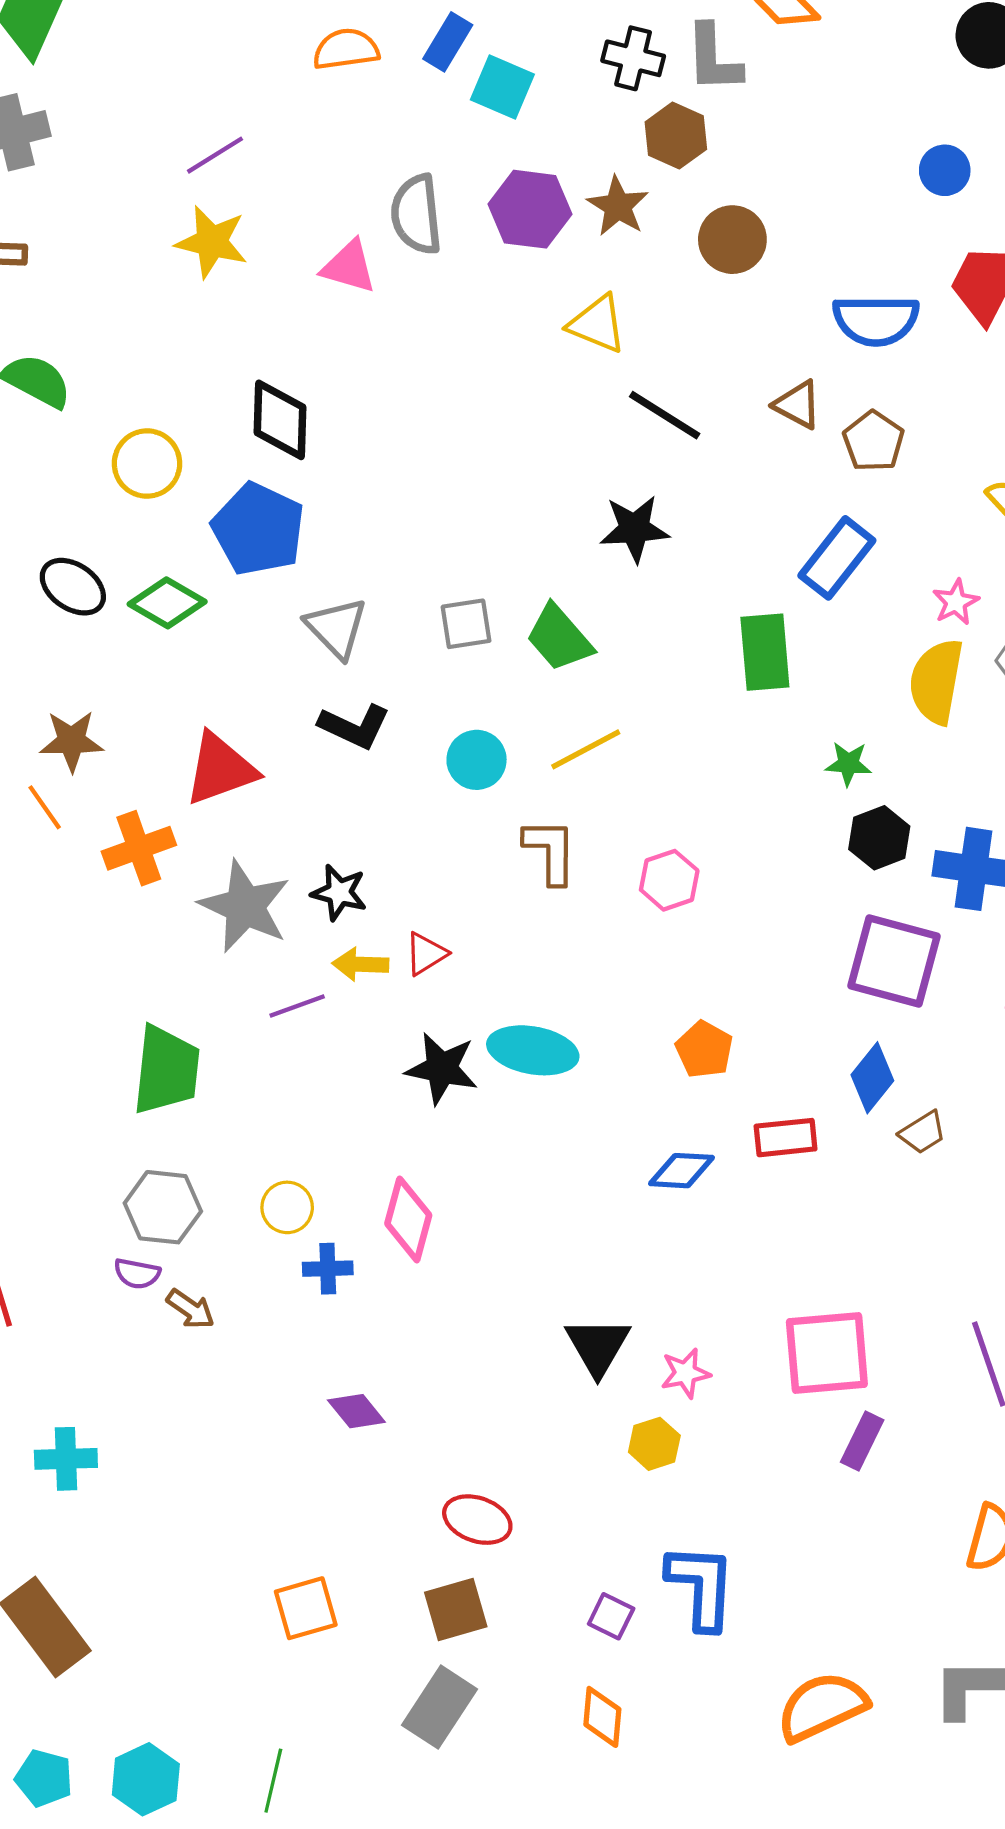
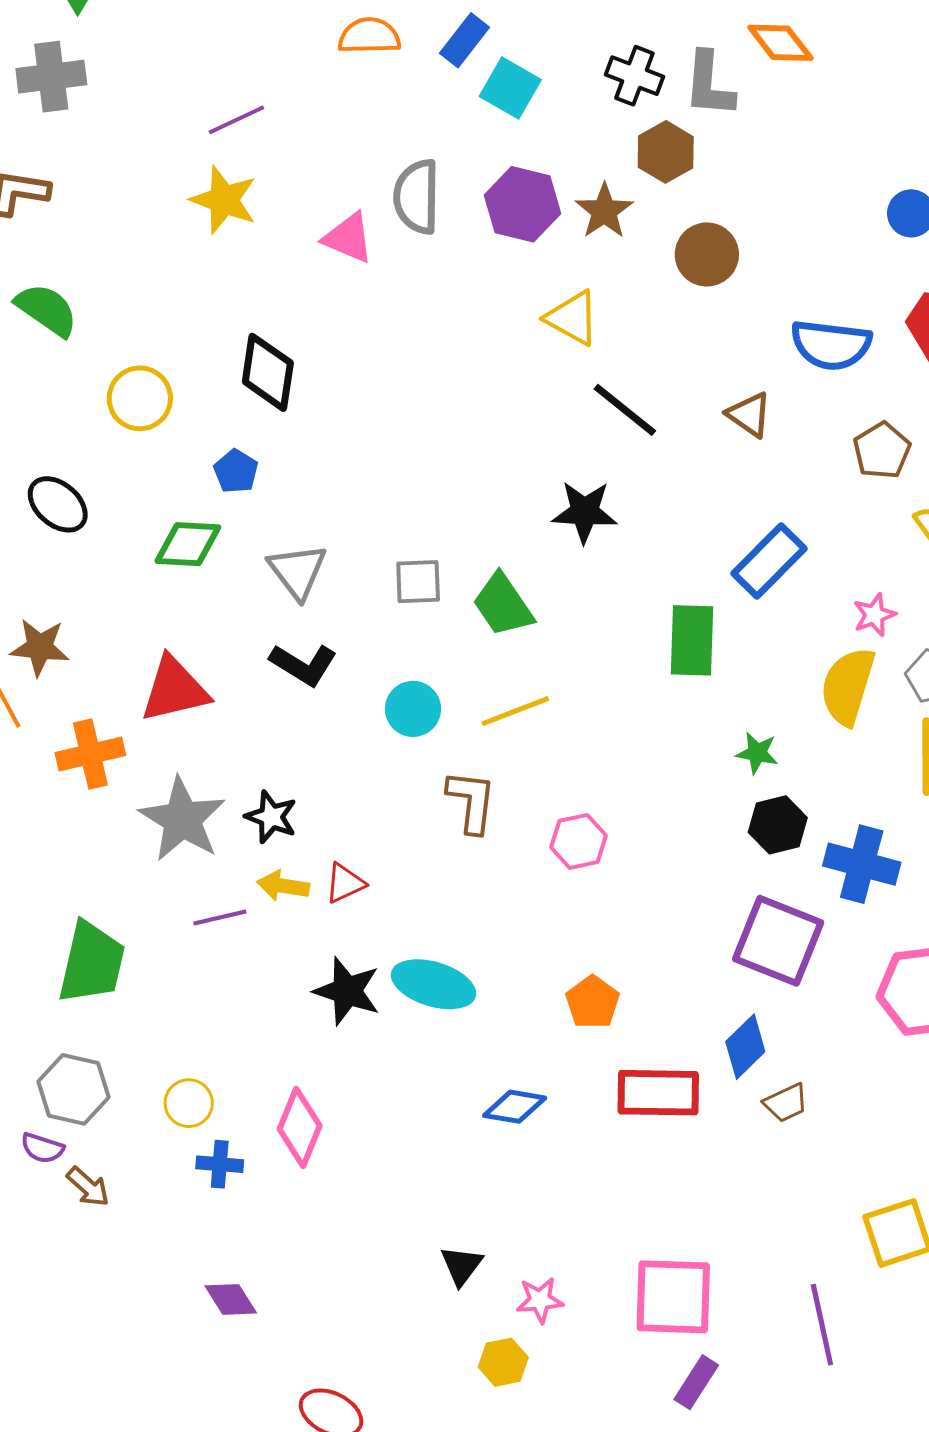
brown pentagon: (874, 441) -> (882, 451), moved
blue pentagon: (258, 529) -> (236, 471), size x0.5
green diamond: (167, 603) -> (188, 544), moved, turned -34
red rectangle: (786, 1138) -> (658, 1093), size x1.4
blue diamond: (682, 1171) -> (515, 1107), moved
black triangle: (598, 1346) -> (461, 1266), size x0.7

